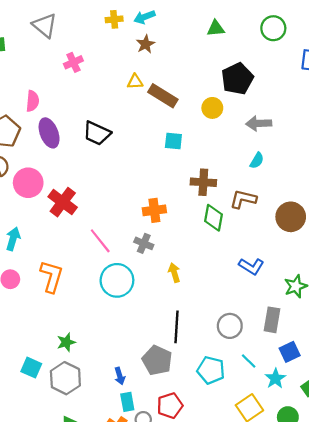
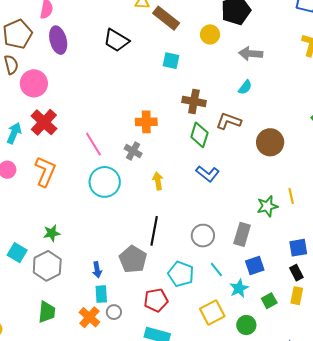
black trapezoid: (97, 133) -> (116, 40), moved
red cross: (63, 202) -> (44, 122), moved
blue L-shape: (251, 266) -> (208, 174), moved
red pentagon: (170, 406) -> (156, 300), moved

